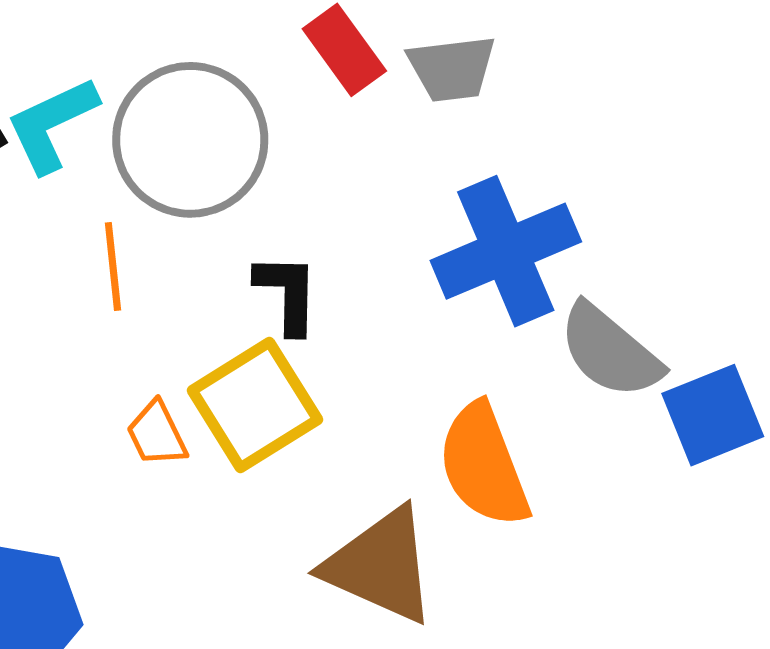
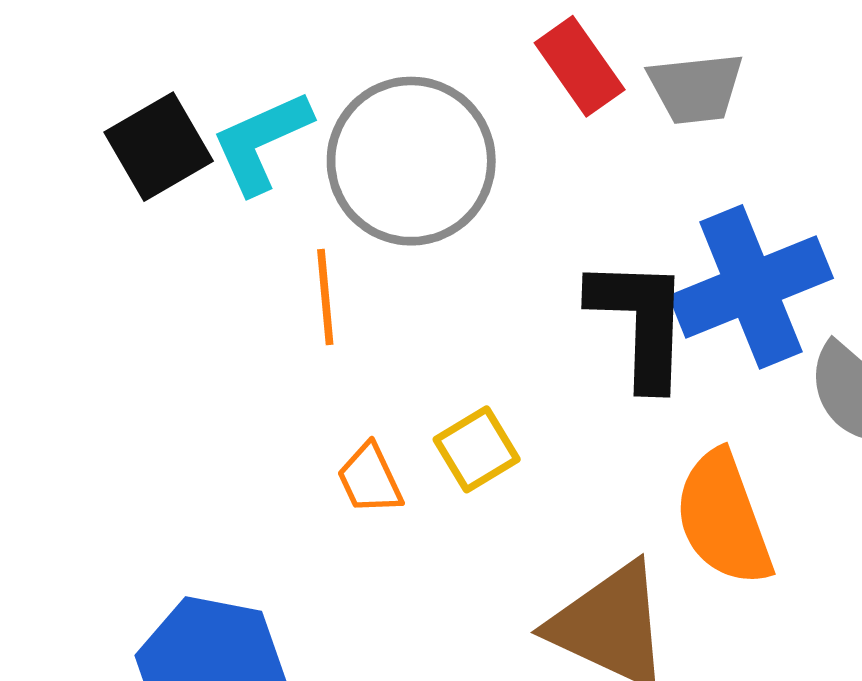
black L-shape: (287, 293) -> (640, 322), moved, size x1.5
yellow square: (255, 405) -> (477, 449), size x0.6

